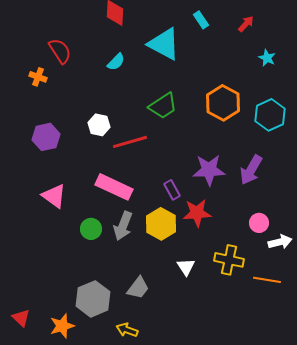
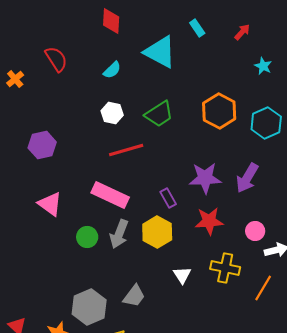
orange cross: (38, 77) -> (15, 79), moved, turned 30
white hexagon: (99, 125) -> (112, 113), moved
red star: (197, 213) -> (209, 221), moved
orange line: (267, 280) -> (263, 288), turned -68

